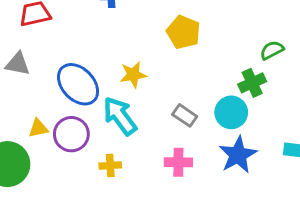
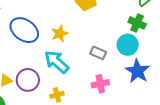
green cross: (252, 83) -> (137, 23), turned -30
blue ellipse: (78, 84) -> (24, 30), moved

